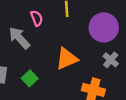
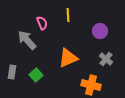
purple circle: (104, 27) -> (100, 31), size x0.6

